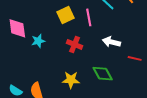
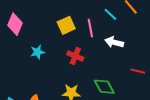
pink diamond: (17, 28) -> (15, 24), moved, turned 30
white arrow: (111, 42) -> (114, 42), moved

